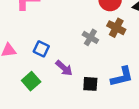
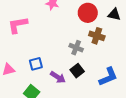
blue square: (41, 49) -> (36, 64), turned -32
black square: (90, 84) -> (77, 71), moved, turned -32

